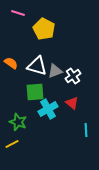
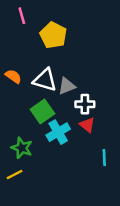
pink line: (18, 13) -> (22, 16), turned 56
white cross: (73, 76) -> (85, 104), moved, turned 35
green square: (35, 92) -> (42, 111), turned -30

